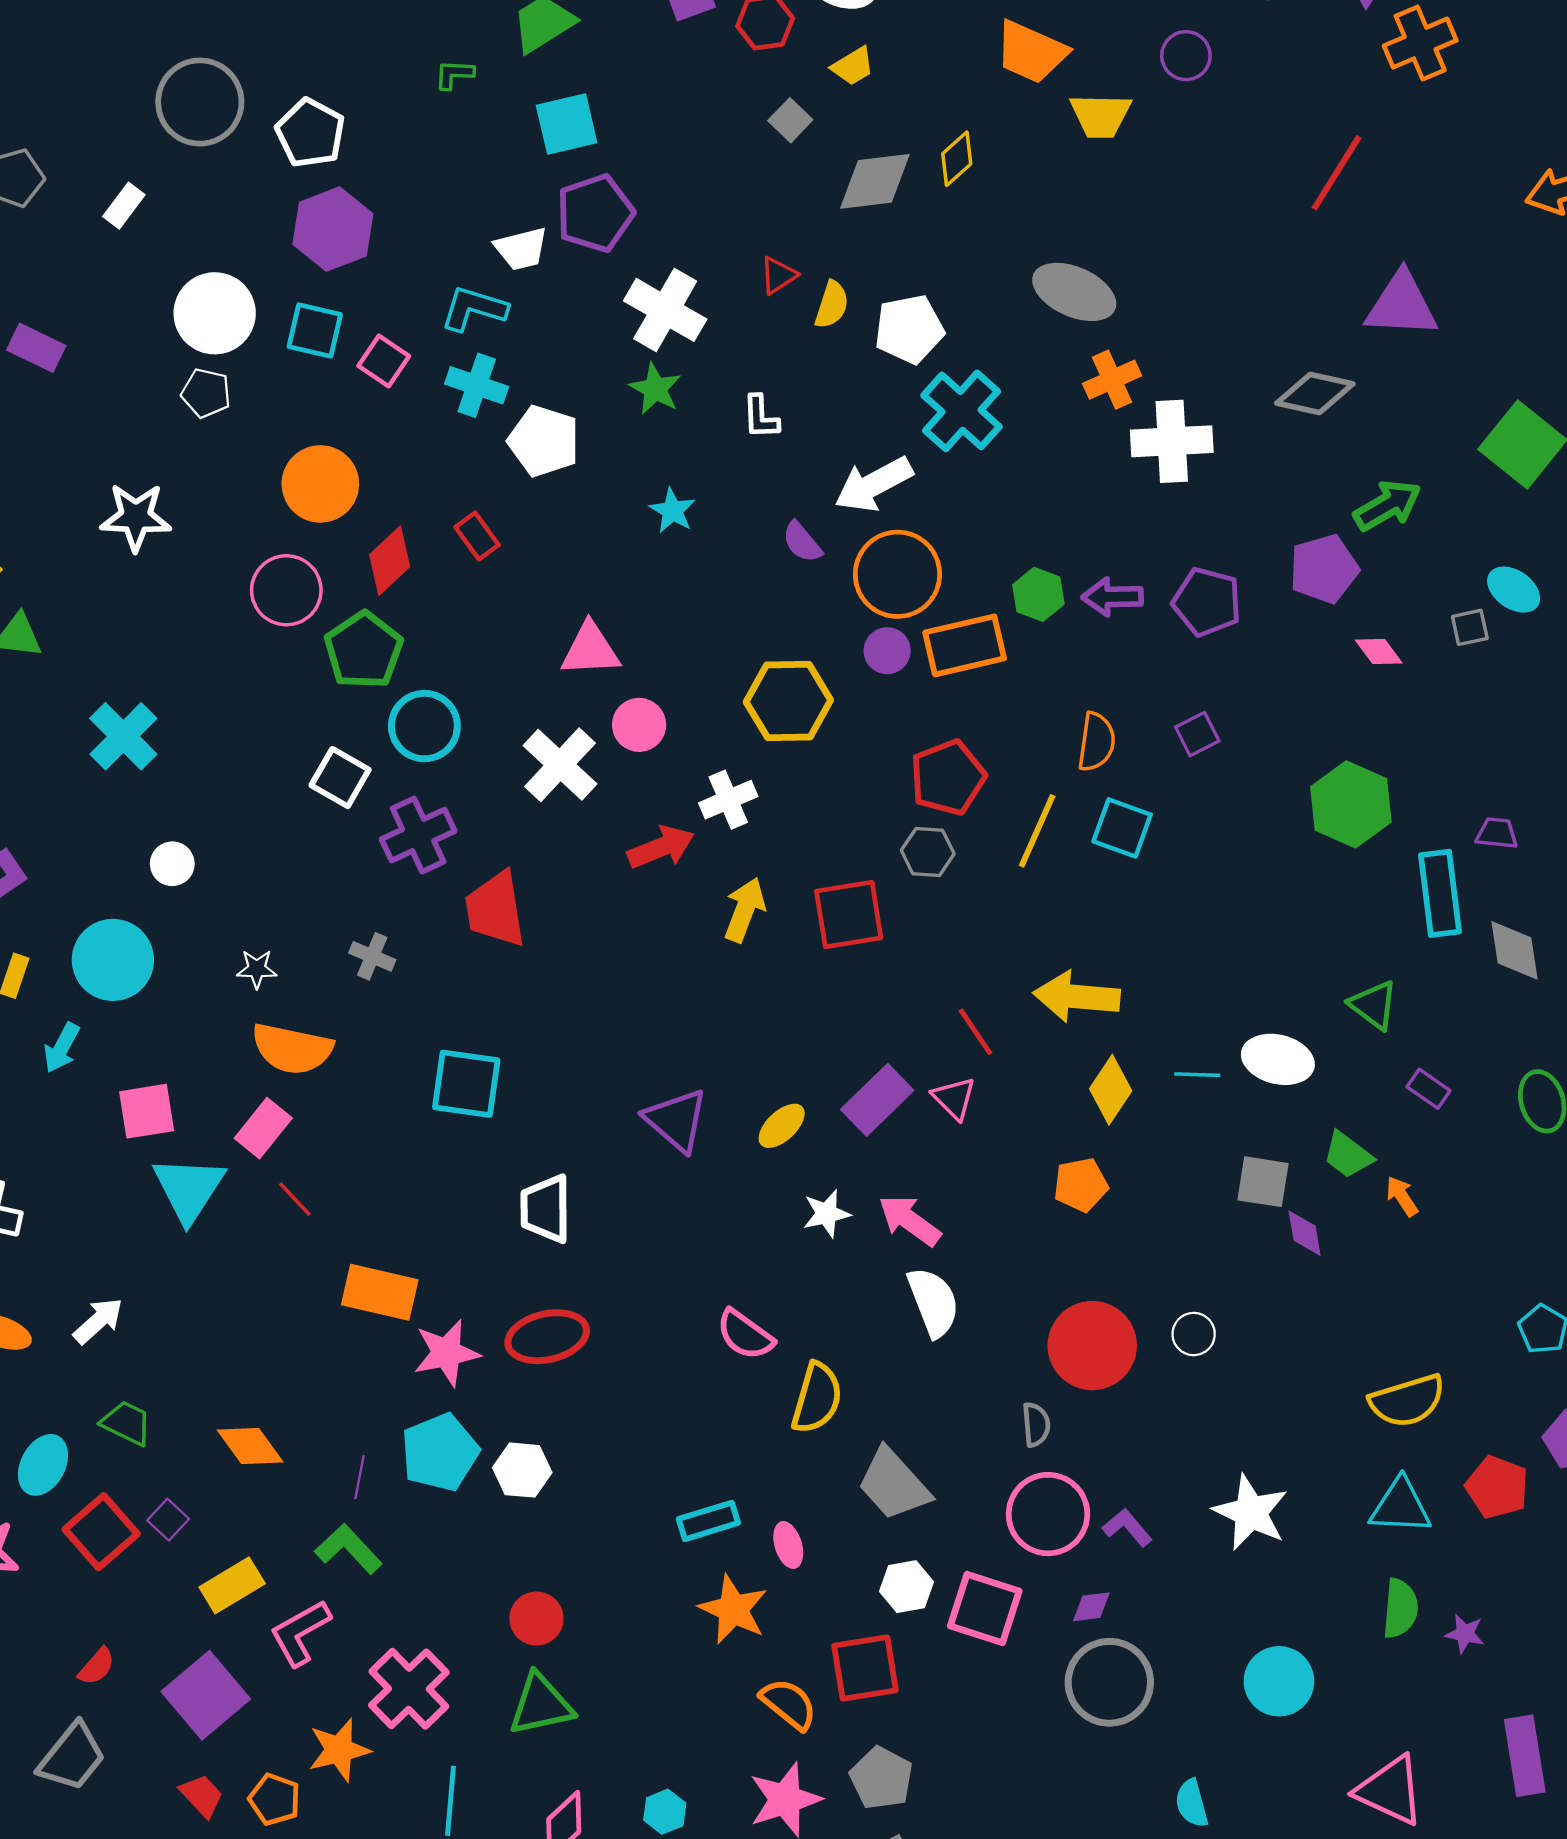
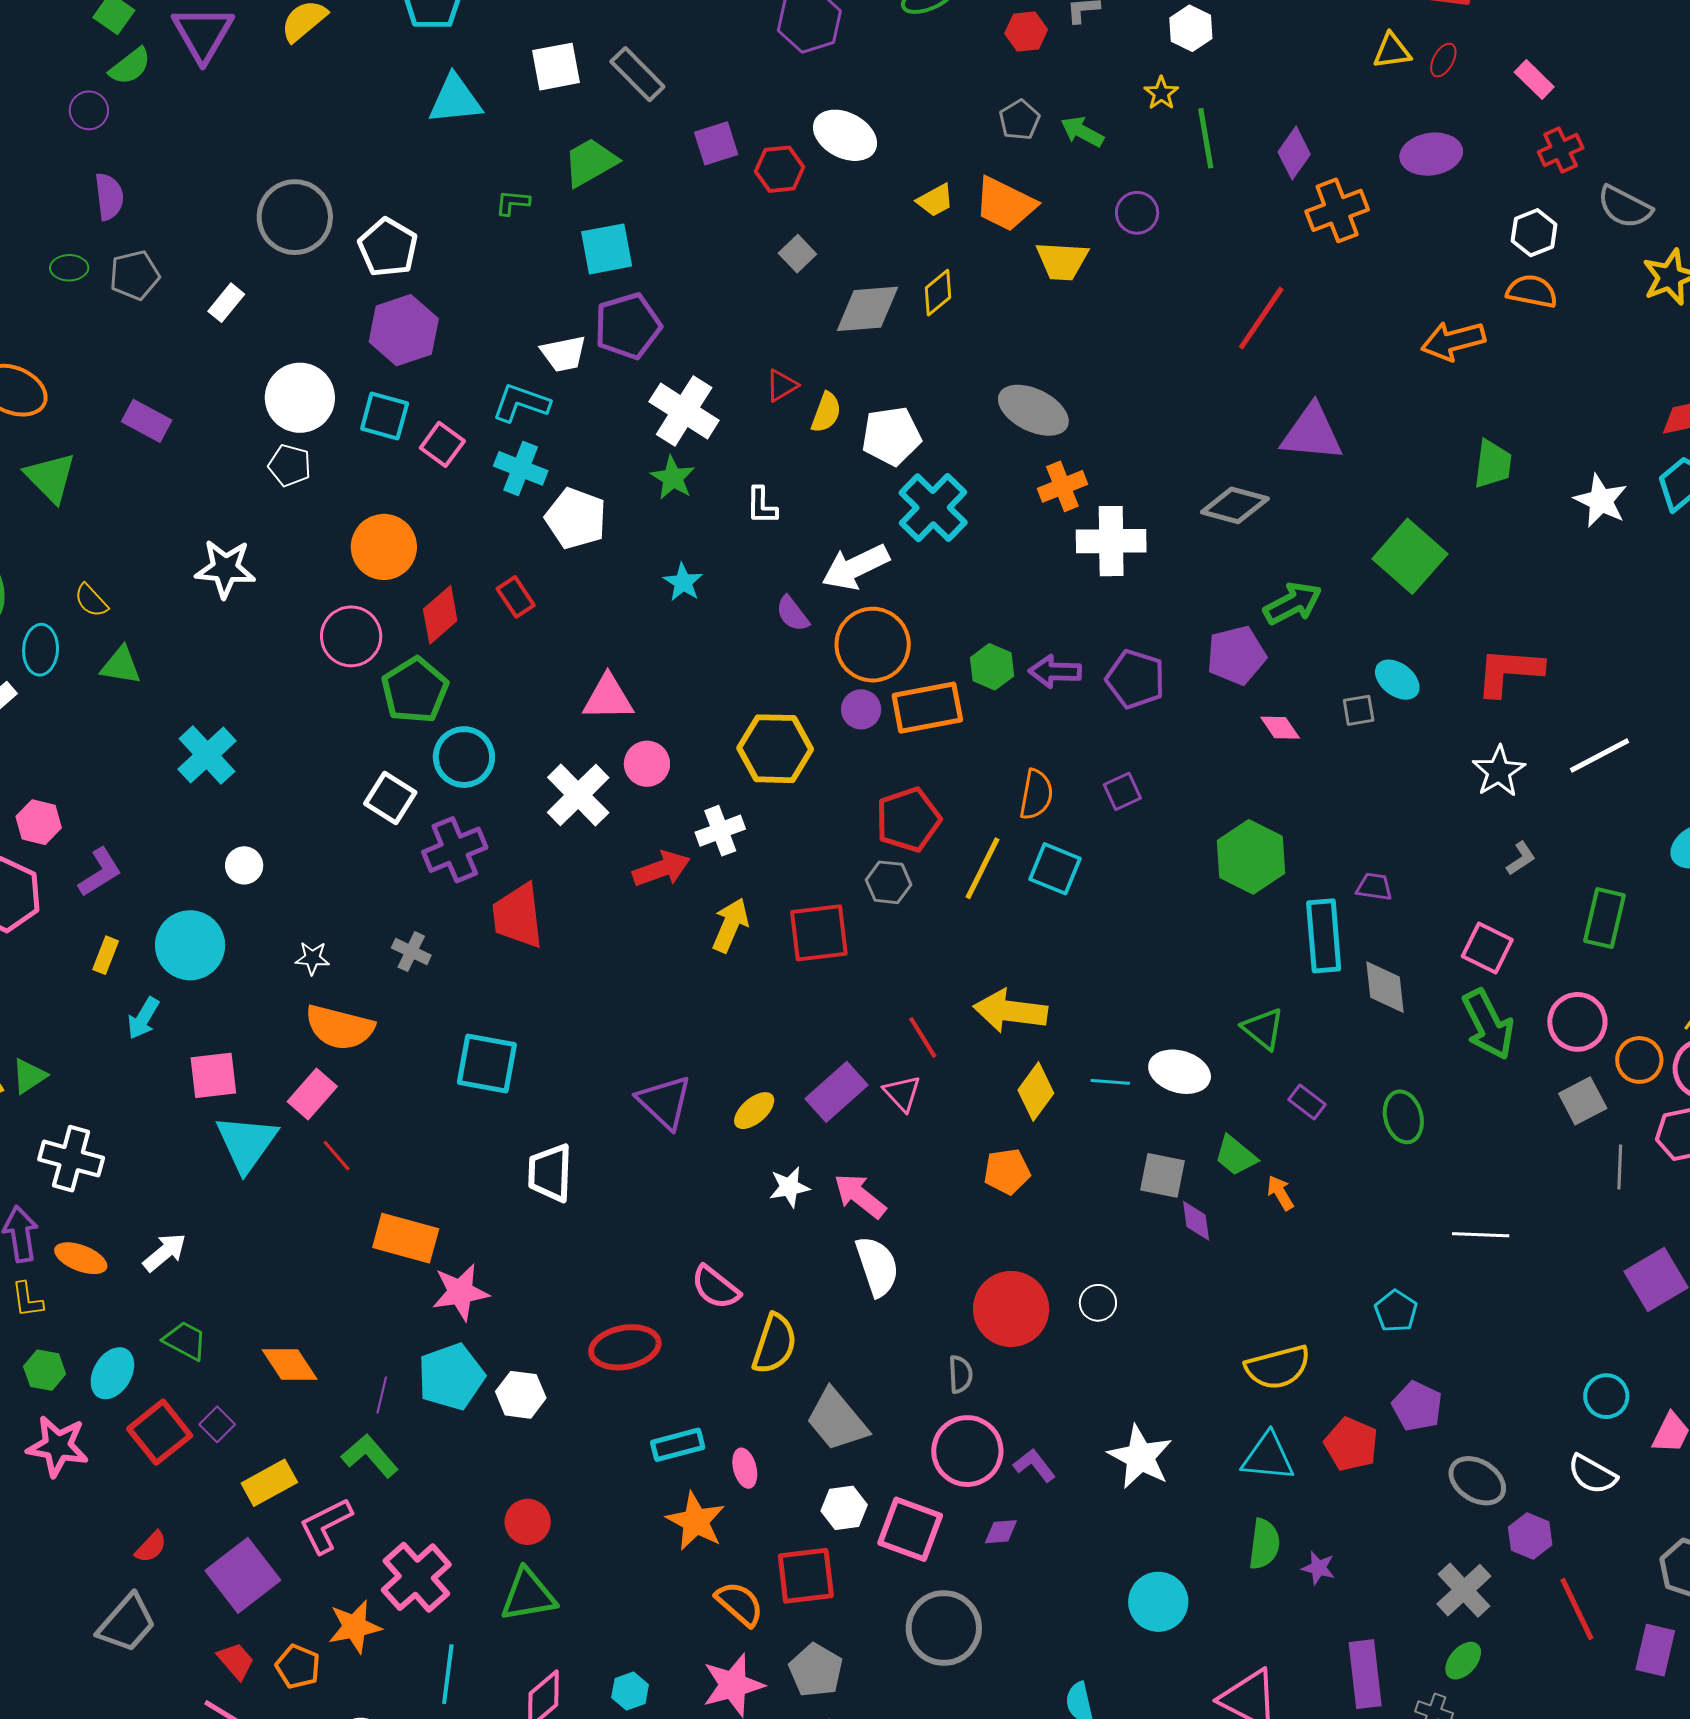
yellow trapezoid: (853, 66) -> (935, 200), moved
red ellipse: (547, 1337) -> (625, 1347), moved
gray circle: (1109, 1682) -> (944, 1628), moved

